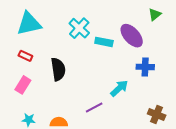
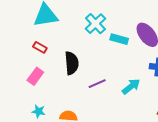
purple line: (94, 108) -> (97, 84), moved

